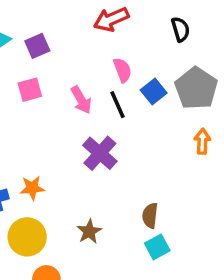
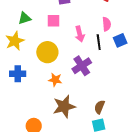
orange star: (32, 188) -> (55, 80), moved
brown star: (89, 232) -> (64, 106), size x1.6
yellow circle: (27, 237) -> (47, 52), moved

